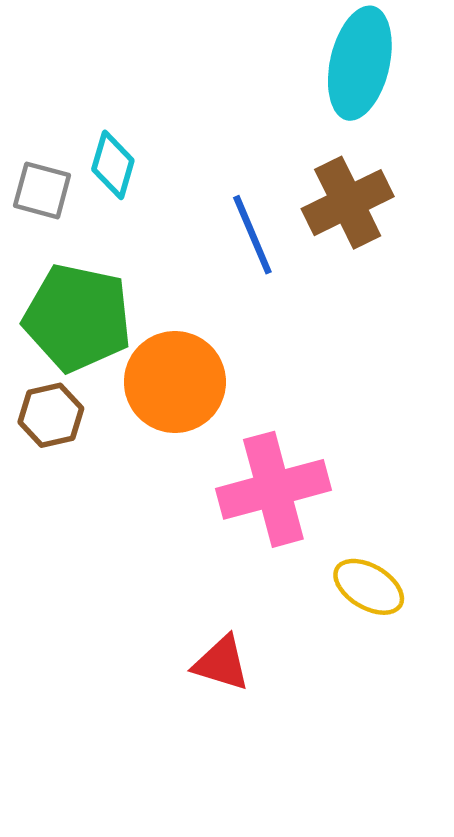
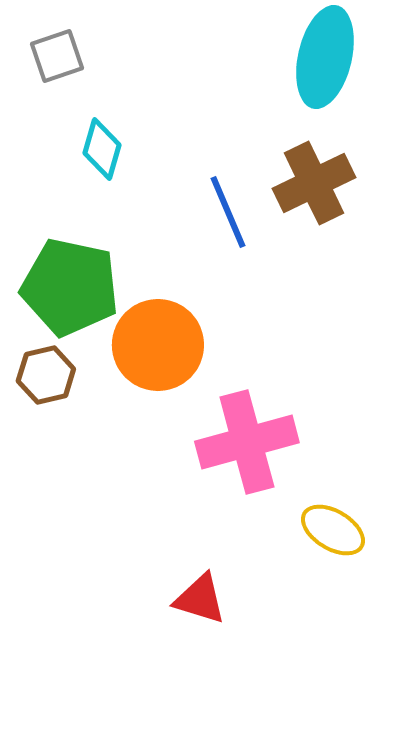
gray square: (42, 190) -> (57, 56), moved, turned -34

